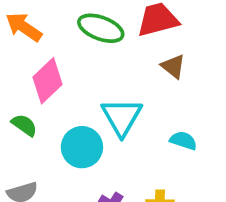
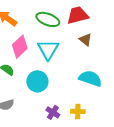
cyan triangle: (122, 117) -> (48, 50), moved
cyan semicircle: (183, 141) -> (90, 78), size x1.6

